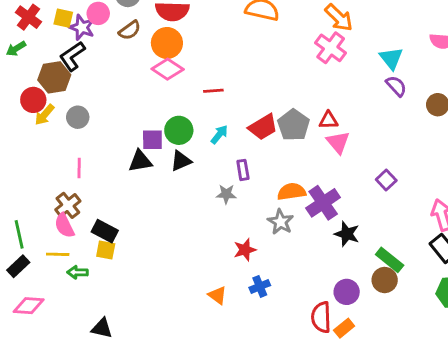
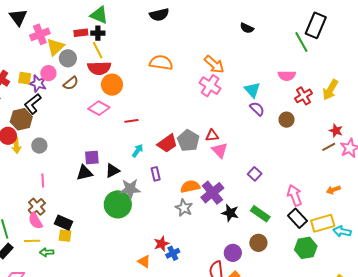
orange circle: (167, 43) -> (112, 85), moved
yellow arrow: (44, 115) -> (16, 145), turned -42
green circle: (179, 130) -> (118, 204), moved, size x1.4
gray star: (226, 194) -> (130, 189), moved, size x1.5
red star: (245, 250) -> (161, 244), moved
green rectangle: (390, 260) -> (260, 214), moved

